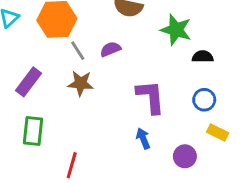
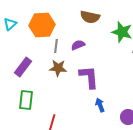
gray line: (78, 51) -> (56, 46), turned 40
purple L-shape: (151, 97) -> (89, 77), moved

